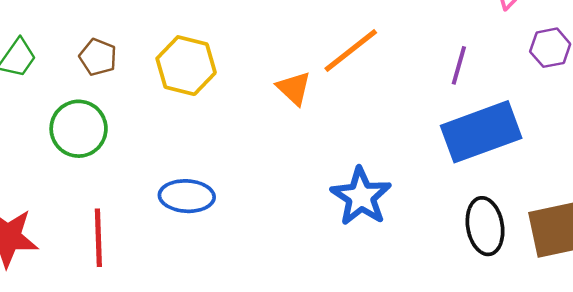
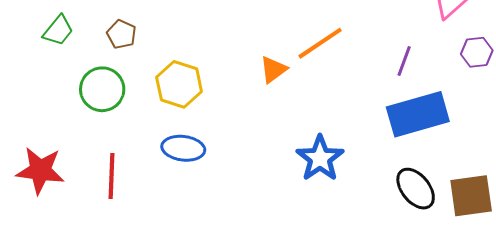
yellow hexagon: (186, 66) -> (179, 84), moved
orange triangle: (294, 88) -> (273, 70), turned 36
black ellipse: (485, 226) -> (416, 189), turned -33

